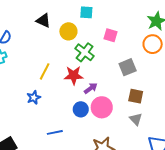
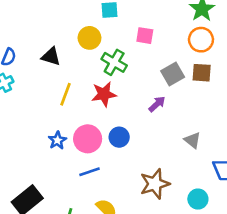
black triangle: (43, 20) -> (51, 56), moved
purple arrow: (91, 88) -> (157, 104), moved
brown square: (136, 96) -> (202, 73), moved
blue star: (34, 98) -> (57, 140), moved
pink circle: (102, 107) -> (88, 139), moved

